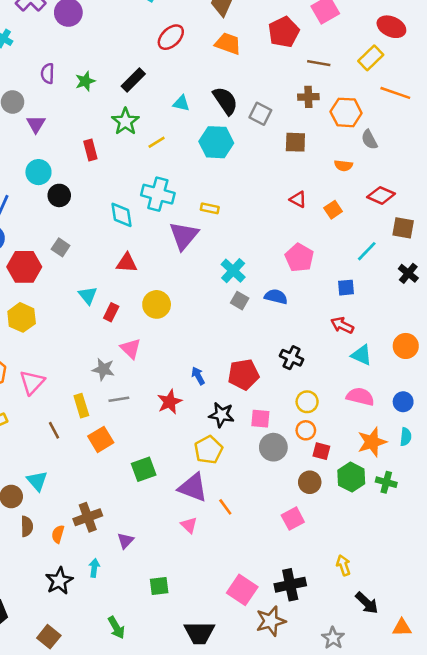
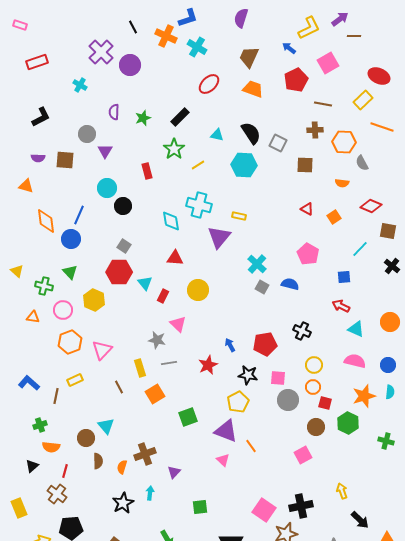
red hexagon: (24, 267) -> (119, 272), moved
green cross: (386, 482) -> (386, 441), moved

